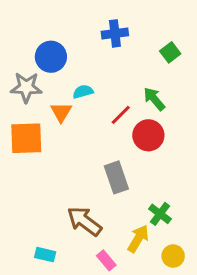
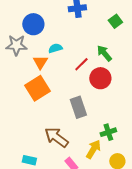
orange square: (26, 138) -> (37, 88), moved, turned -30
green cross: (160, 214) -> (108, 132), turned 35

